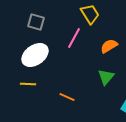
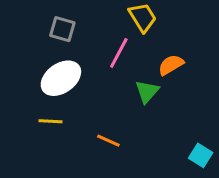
green triangle: (106, 77) -> (147, 92), moved

